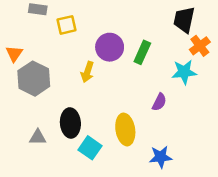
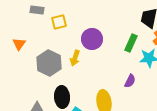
green rectangle: (142, 52) -> (131, 43), moved
gray hexagon: (34, 79) -> (49, 63), moved

